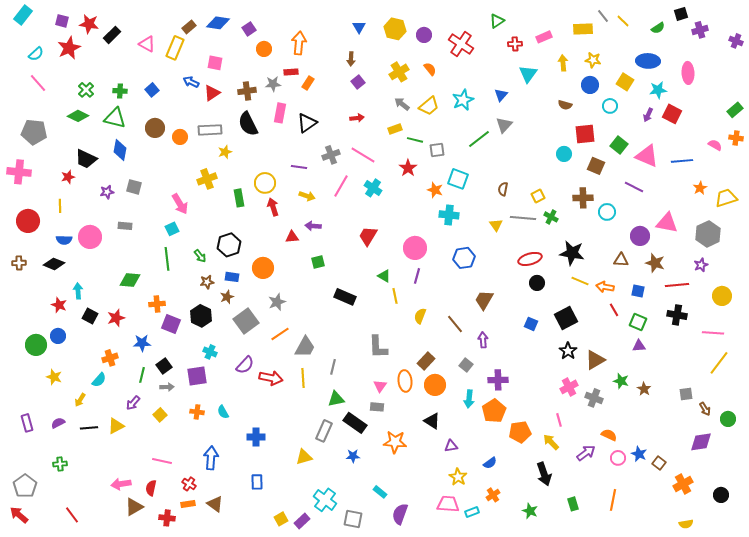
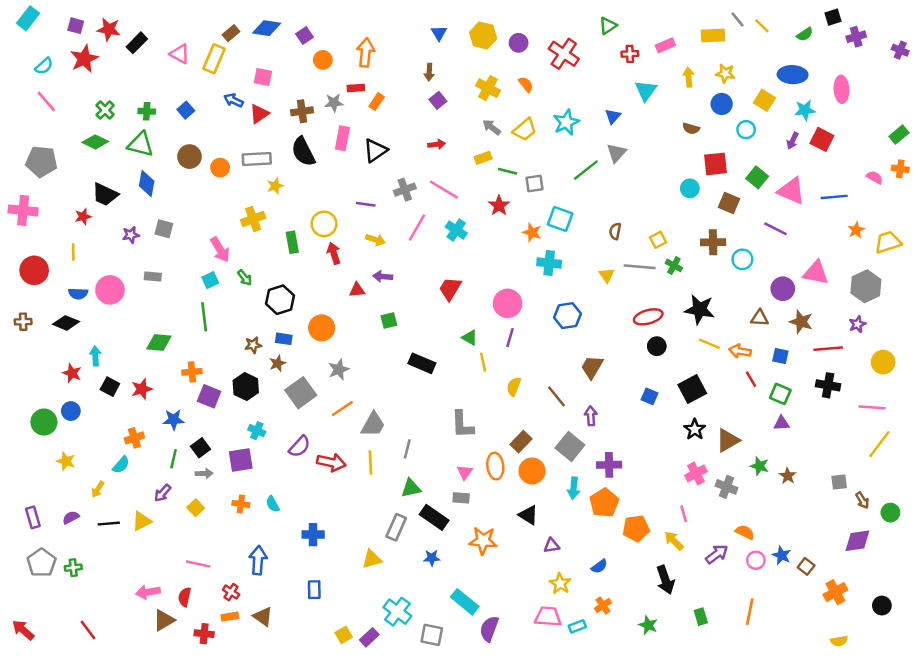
yellow cross: (399, 72) -> (488, 88), turned -30
green arrow: (200, 256) -> (245, 278), moved
gray square: (466, 365) -> (570, 446), size x1.6
gray pentagon: (25, 486) -> (41, 563), moved
cyan rectangle: (380, 492) -> (465, 602), size x1.6

